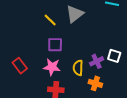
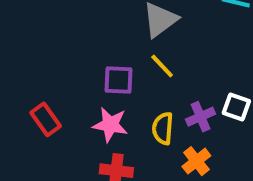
yellow line: (50, 20) -> (162, 66), moved
orange cross: (95, 83) -> (196, 161), turned 32

